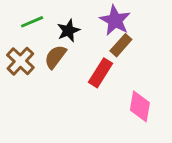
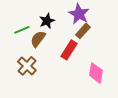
green line: (32, 22) -> (22, 30), moved
brown cross: (20, 61) -> (27, 66), moved

